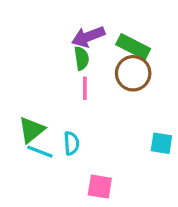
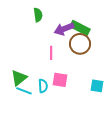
purple arrow: (88, 37) -> (64, 29), moved
green semicircle: (82, 58) -> (38, 15), moved
pink square: (100, 187) -> (60, 80), moved

